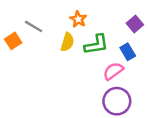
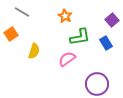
gray line: (34, 26) -> (22, 12), moved
yellow semicircle: (67, 42) -> (34, 51), moved
pink semicircle: (113, 71) -> (67, 59), moved

